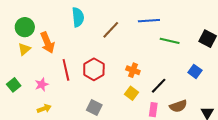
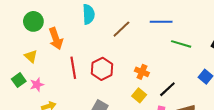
yellow triangle: (24, 49) -> (31, 56), moved, turned -40
pink star: (42, 84) -> (37, 85), moved

